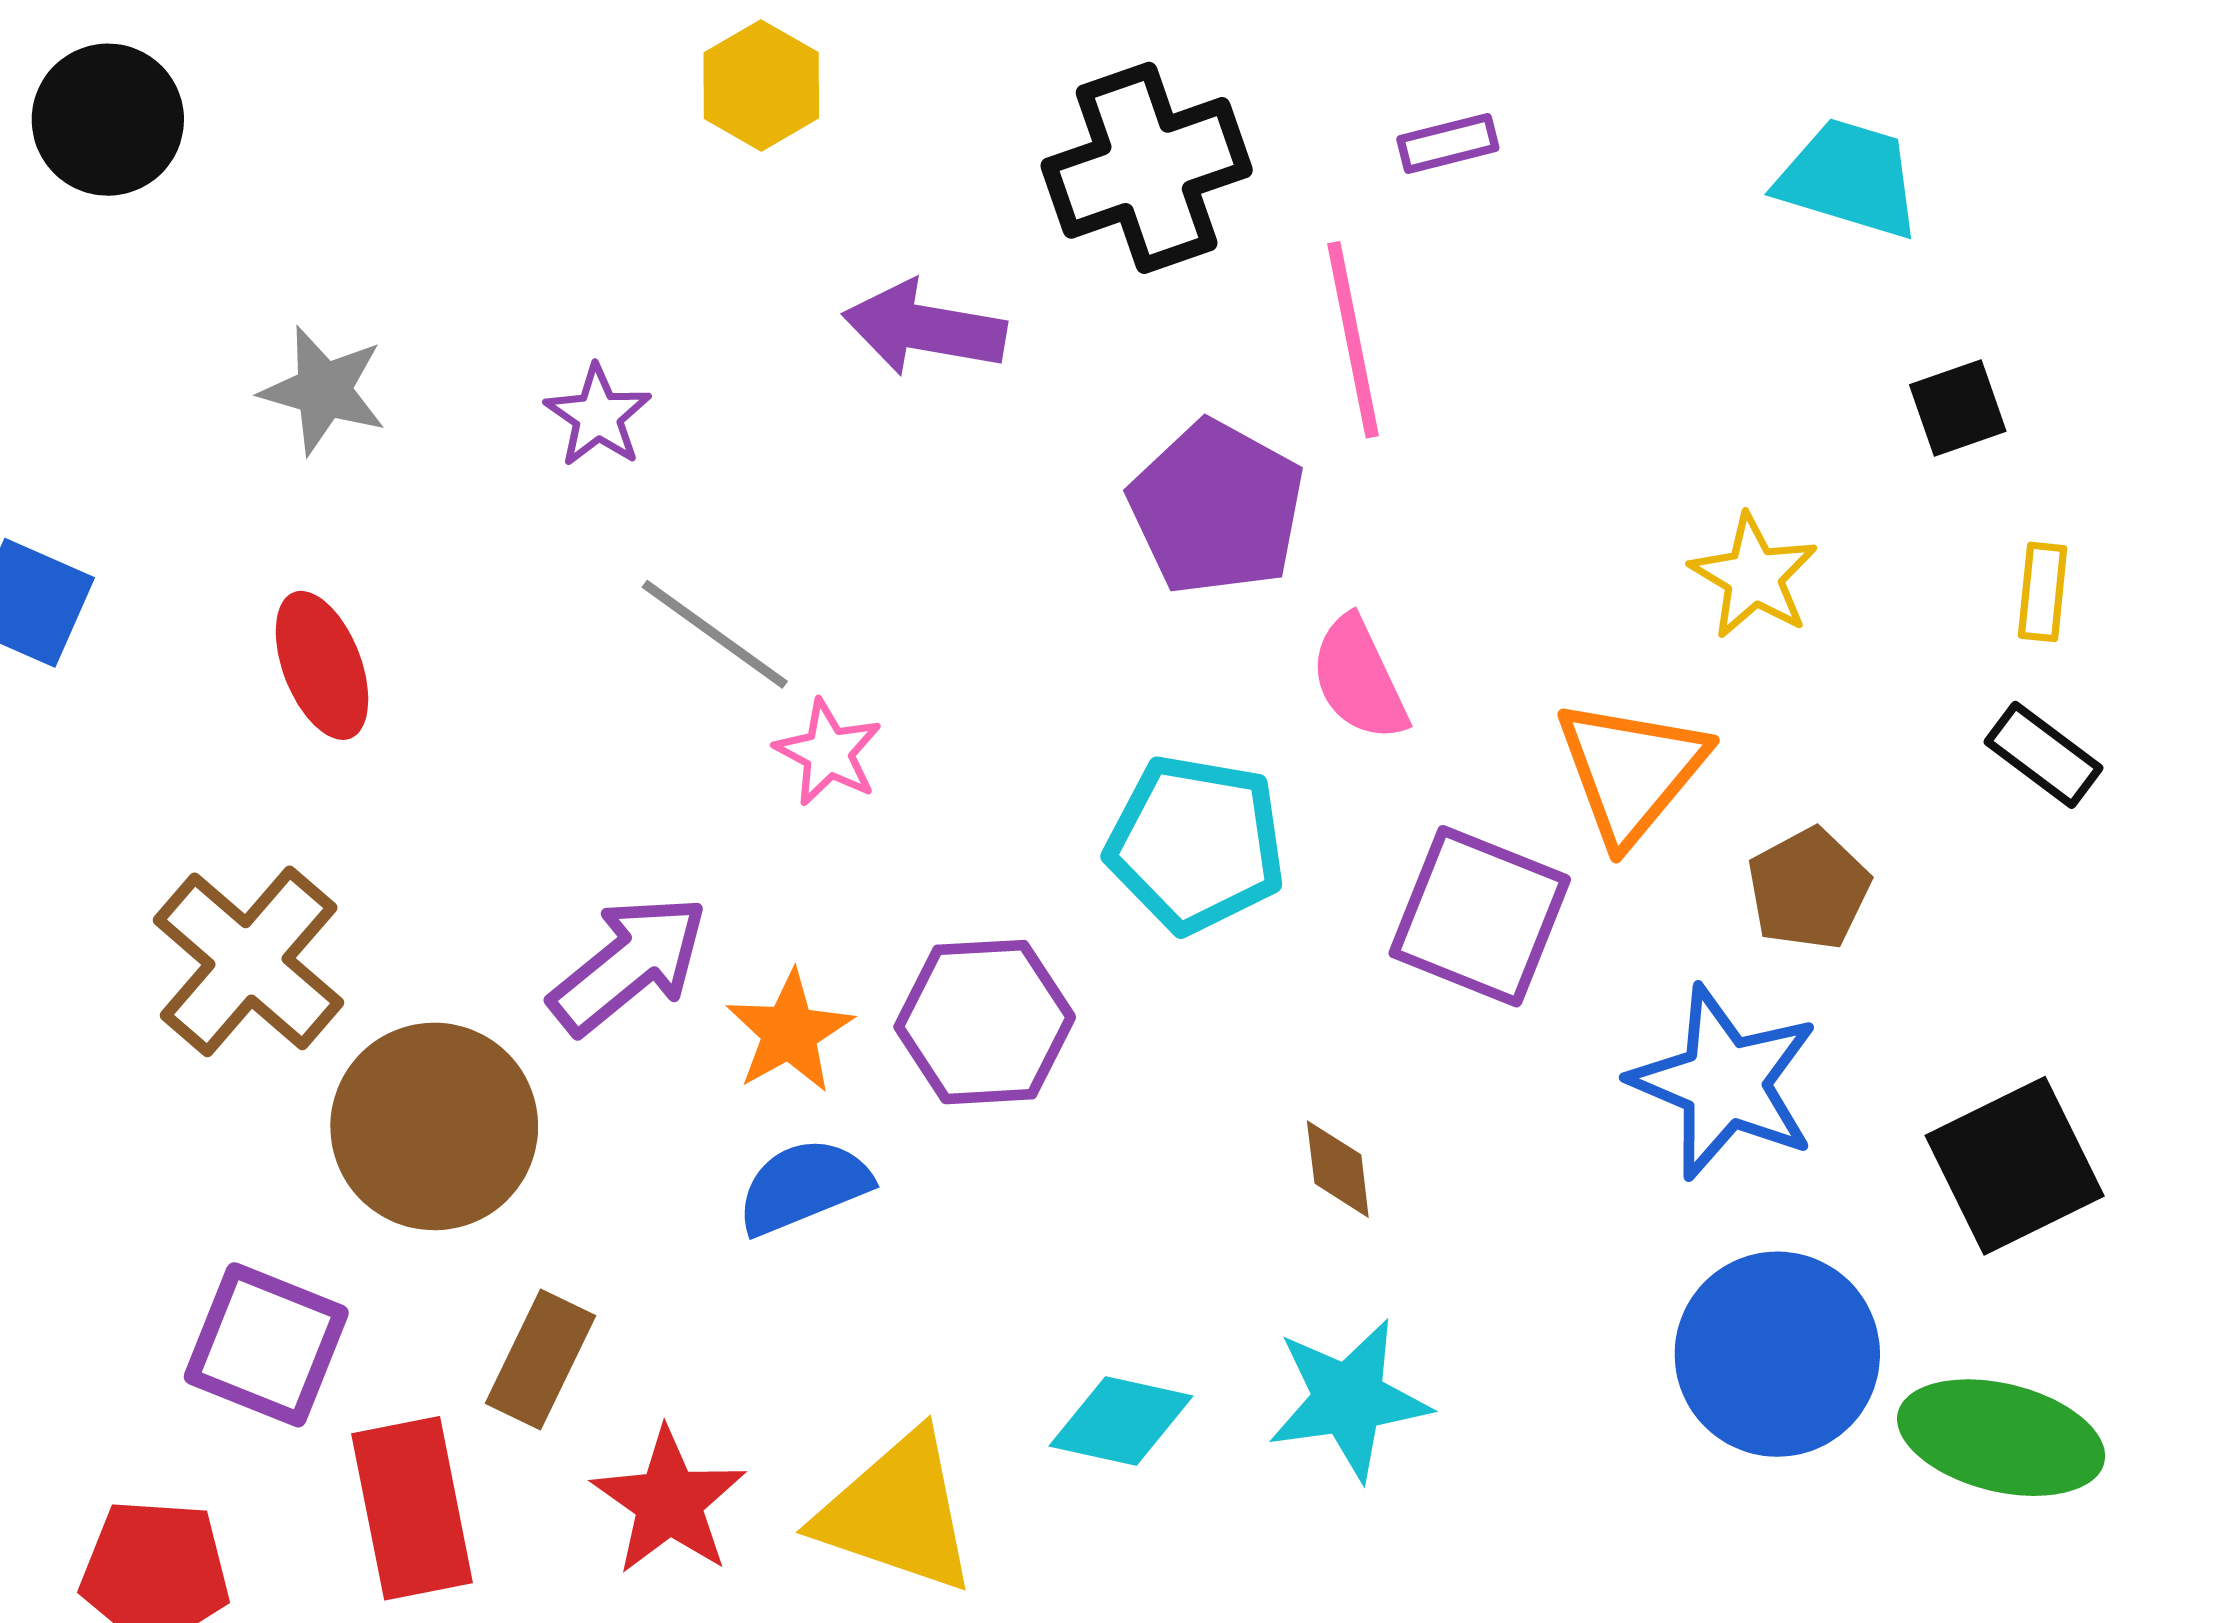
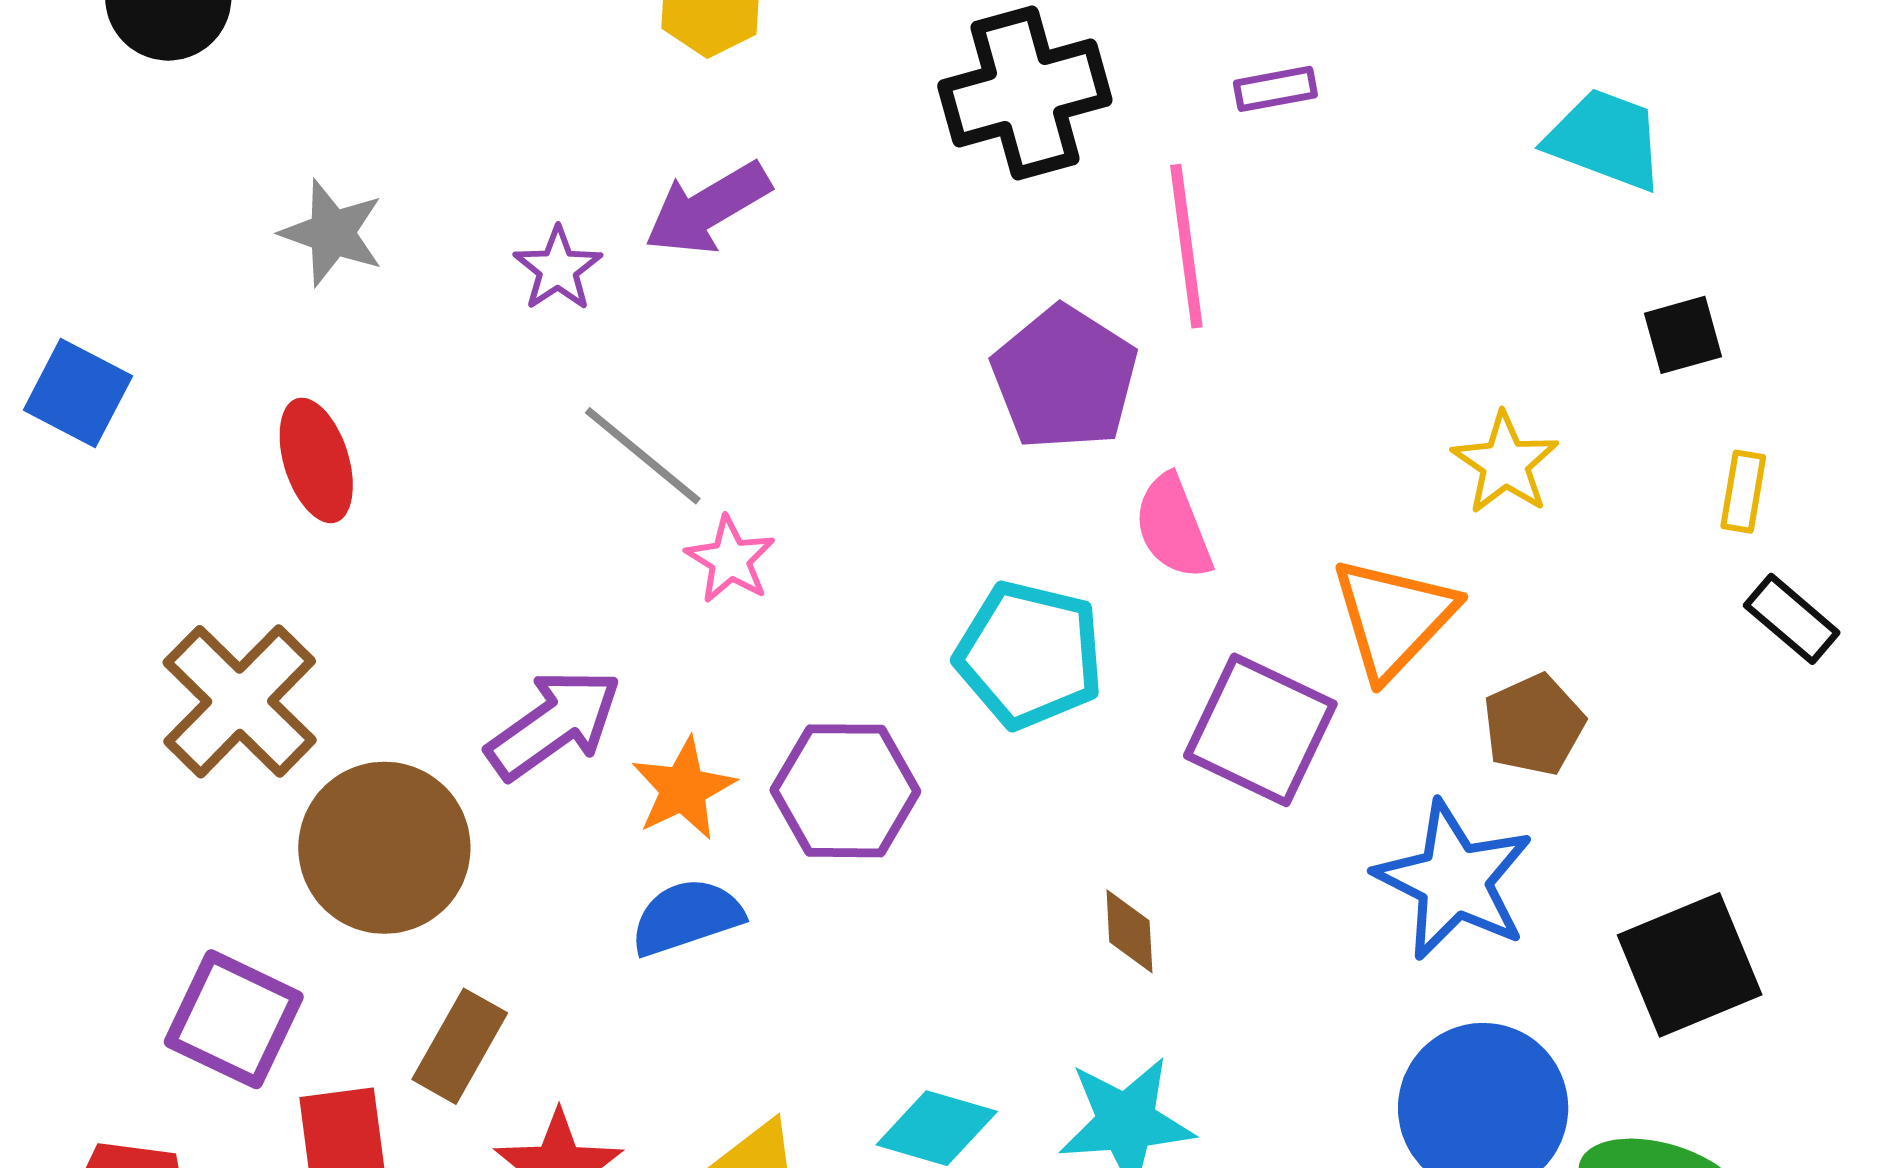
purple arrow: (924, 328) -> (708, 208), moved, turned -44
black rectangle: (2044, 755) -> (1792, 619), moved

